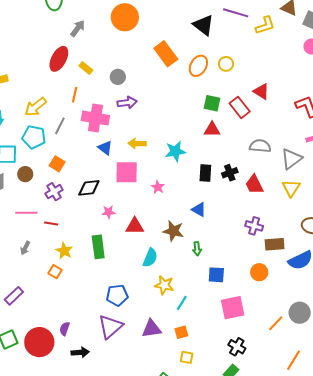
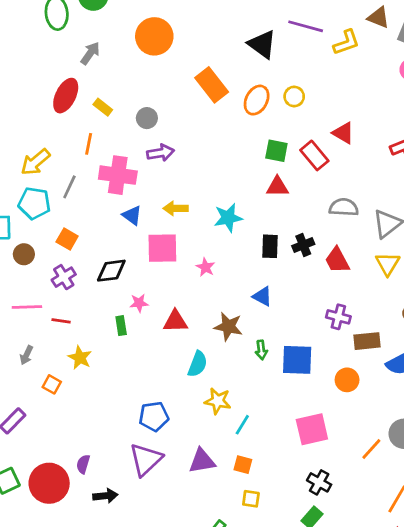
green rectangle: (98, 247) -> (121, 326), moved, size x0.6
orange square: (55, 272) -> (52, 384), moved
blue square: (216, 275) -> (297, 360), moved, size x1.4
orange square: (181, 332) -> (243, 465), turned 32

